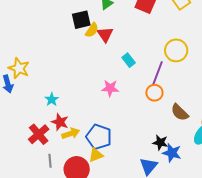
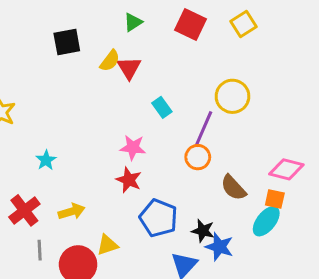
black square: (81, 20) -> (67, 42), moved
red star: (60, 122) -> (129, 180), moved
blue pentagon: (99, 137) -> (159, 218), moved

